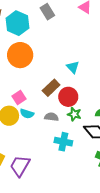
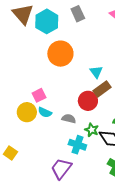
orange circle: (20, 55) -> (60, 54), moved
brown rectangle: (51, 88) -> (102, 89), moved
green star: (74, 114) -> (92, 130), moved
purple trapezoid: (20, 166) -> (61, 169), moved

